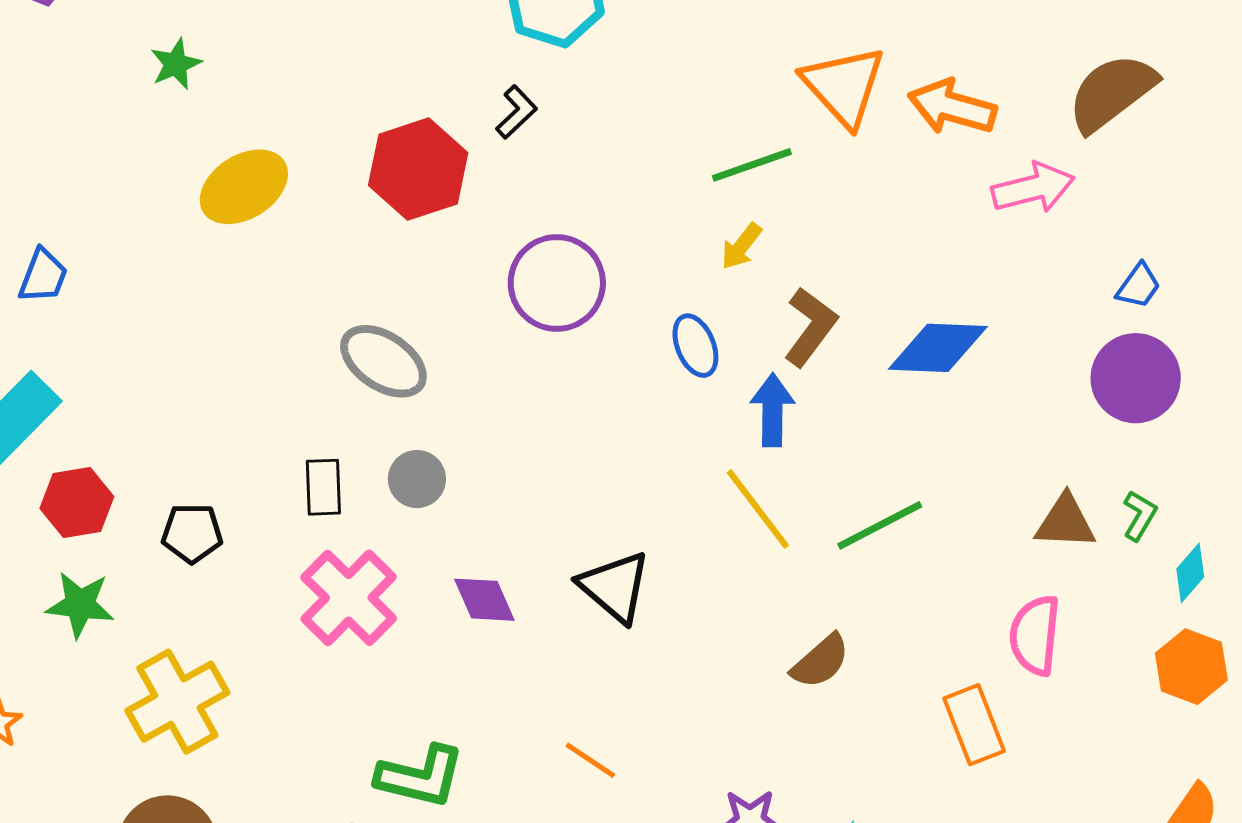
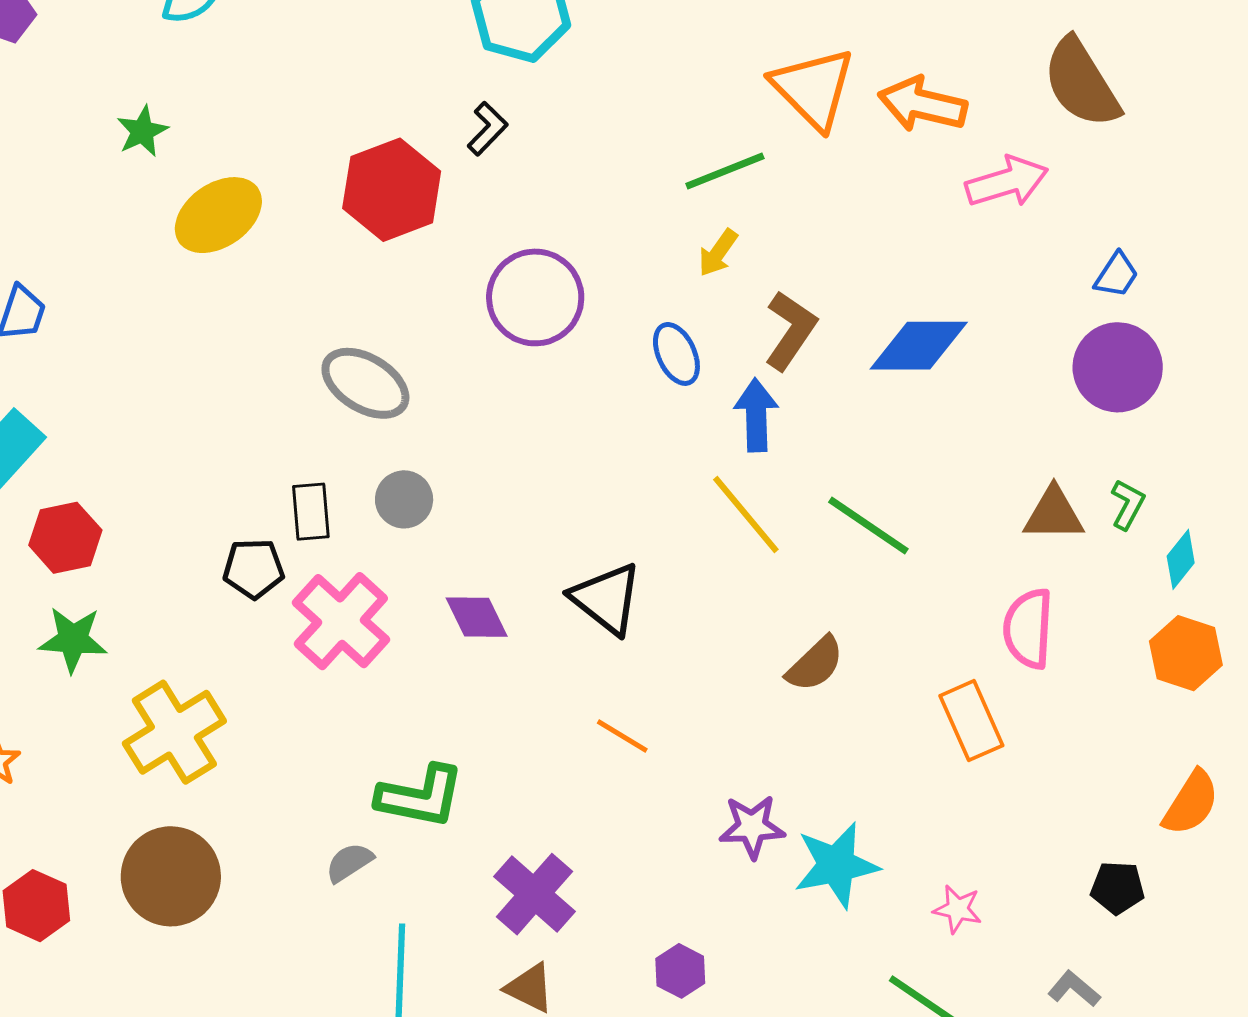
green star: (176, 64) -> (142, 131), moved
brown semicircle: (1112, 92) -> (1081, 83), turned -82
green line: (880, 525) -> (868, 526), turned 64
black pentagon: (192, 533) -> (254, 569), moved
orange line: (590, 760) -> (622, 736), moved

